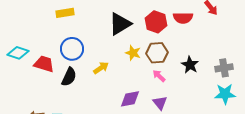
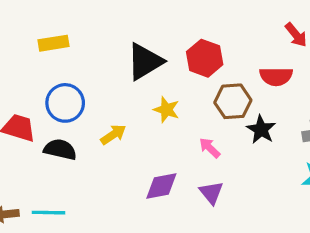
red semicircle: (183, 18) -> (276, 76), moved
brown hexagon: (157, 53) -> (233, 101), moved
black semicircle: (69, 77) -> (60, 149), turned -102

